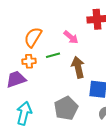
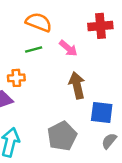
orange semicircle: (33, 37) -> (39, 22), moved, turned 80
green line: (53, 55) -> (34, 49), moved

